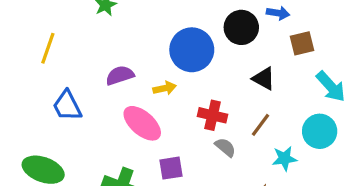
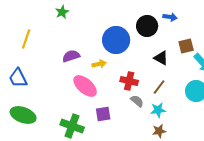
brown square: (302, 43) -> (186, 46), moved
blue trapezoid: (67, 106) -> (18, 78), moved
cyan star: (284, 158) -> (158, 110), moved

